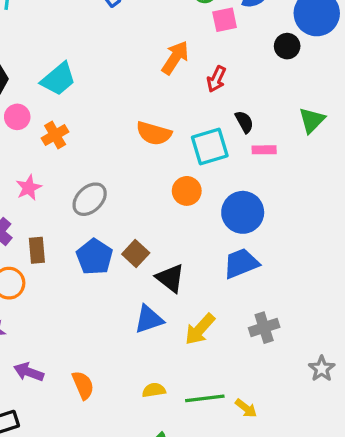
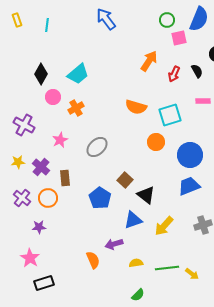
black semicircle: (244, 122) -> (197, 71), moved
pink rectangle: (264, 150) -> (203, 101), moved
blue pentagon: (95, 257) -> (100, 198), moved
purple arrow: (29, 372) -> (114, 244), moved, turned -36

